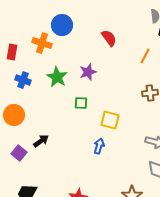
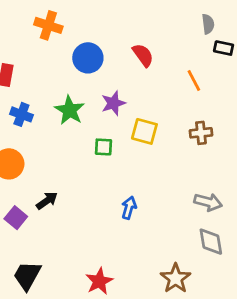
blue circle: (62, 25) -> (88, 58), moved
orange cross: (42, 43) -> (48, 25), moved
orange line: (145, 56) -> (194, 81), turned -56
yellow square: (110, 120) -> (144, 131), moved

